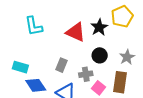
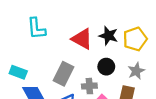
yellow pentagon: (122, 16) -> (135, 39), moved
black star: (99, 27) -> (108, 36), turned -30
gray rectangle: (61, 65) -> (64, 74), size x1.5

